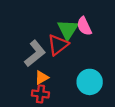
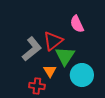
green triangle: (68, 29) -> (65, 56), moved
orange triangle: (42, 78) -> (50, 71), moved, turned -32

